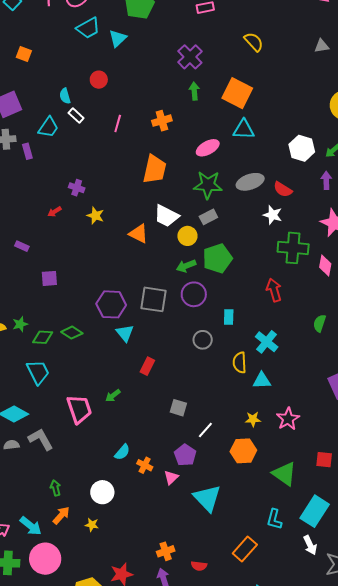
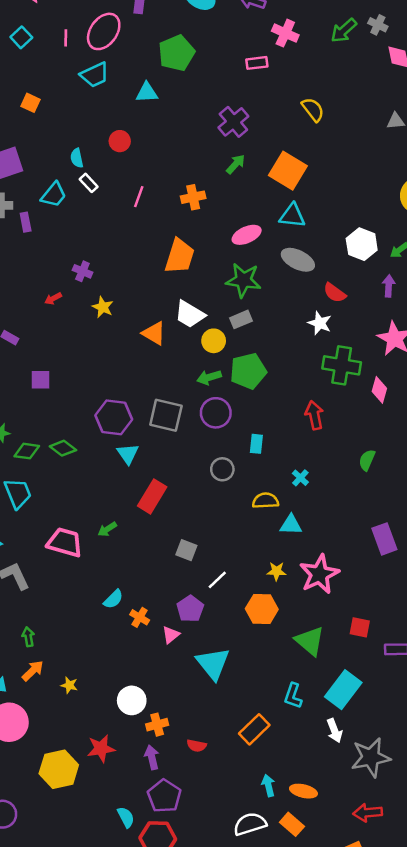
cyan trapezoid: (88, 28) -> (95, 75), moved
cyan triangle: (118, 38) -> (147, 93), turned 36
green arrow: (194, 91) -> (236, 164), turned 42
gray ellipse: (250, 182) -> (298, 260), moved, turned 40
cyan cross: (267, 342) -> (300, 478), size x0.6
yellow semicircle: (240, 363) -> (265, 501), turned 85
red rectangle: (147, 366) -> (152, 496), size x1.5
pink trapezoid: (79, 409) -> (65, 542), turned -60
pink star: (288, 419) -> (319, 574), size x1.4
white circle: (102, 492) -> (132, 700), moved

